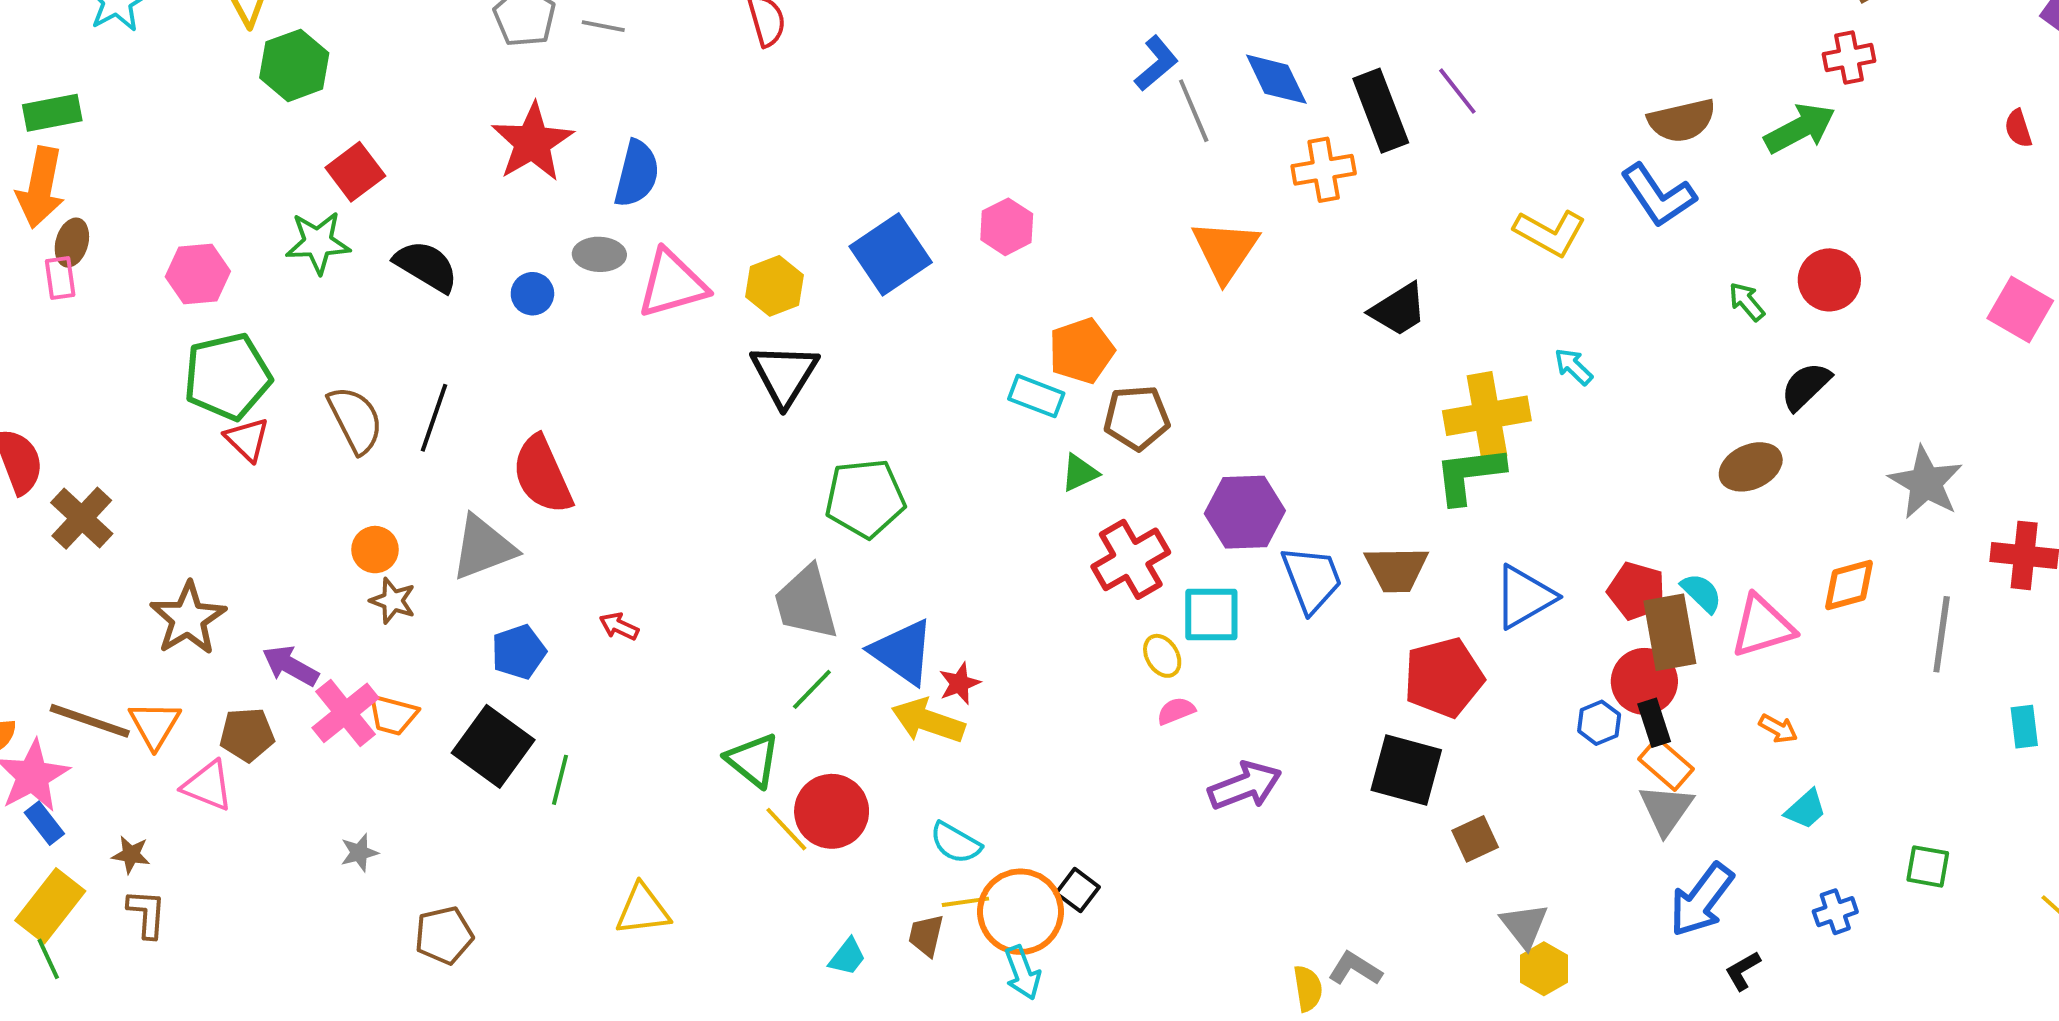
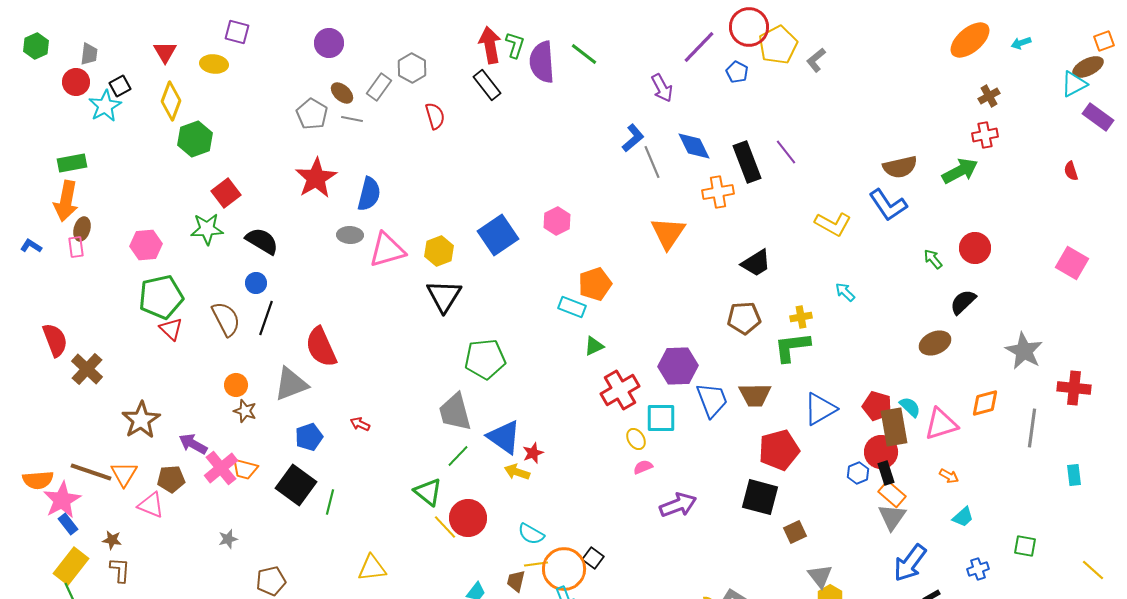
blue circle: (532, 294) -> (256, 283), moved
yellow cross: (1487, 416) -> (801, 317), size x0.5
brown pentagon: (1137, 418) -> (744, 318), moved
yellow arrow: (928, 721) -> (517, 472), size x0.7

